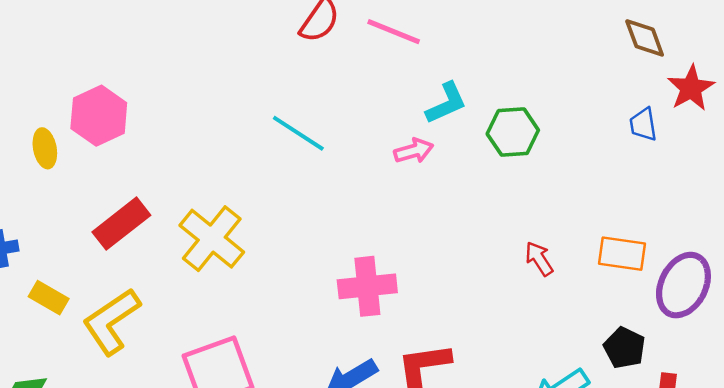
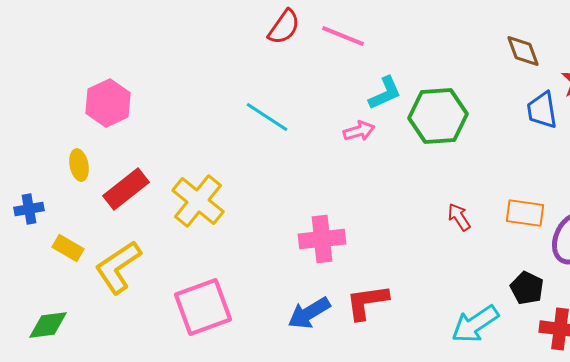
brown diamond: (645, 38) -> (523, 51), moved
blue trapezoid: (643, 124) -> (542, 110), size x1.4
green hexagon: (513, 132) -> (438, 116), size x1.4
yellow ellipse: (45, 148) -> (79, 165), moved

